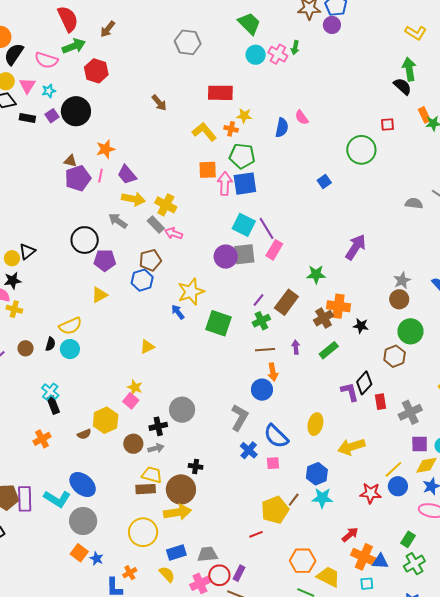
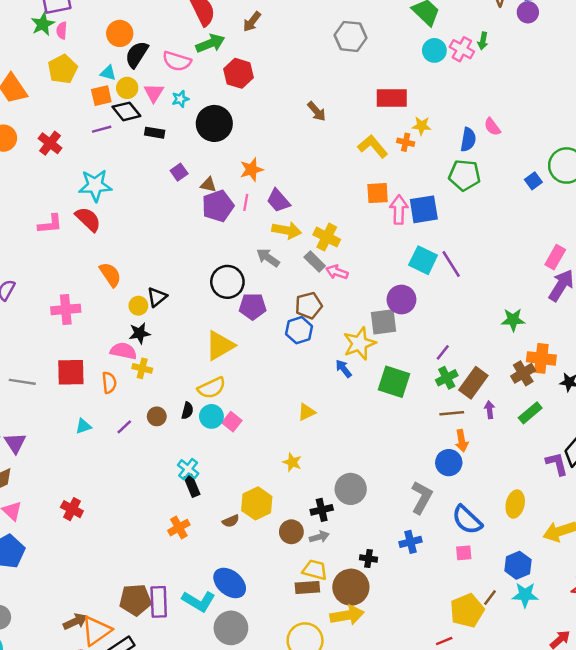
purple square: (52, 116) -> (179, 172), moved
green pentagon: (242, 156) -> (465, 175), moved
blue square: (324, 182) -> (533, 181), moved
pink rectangle: (274, 250) -> (555, 257), moved
gray square: (244, 254) -> (384, 322), moved
yellow triangle: (99, 295) -> (220, 345), moved, size x1.5
brown rectangle: (286, 302) -> (473, 383), moved
pink square: (131, 401) -> (232, 422), moved
blue cross: (249, 450) -> (411, 542), moved, turned 36

